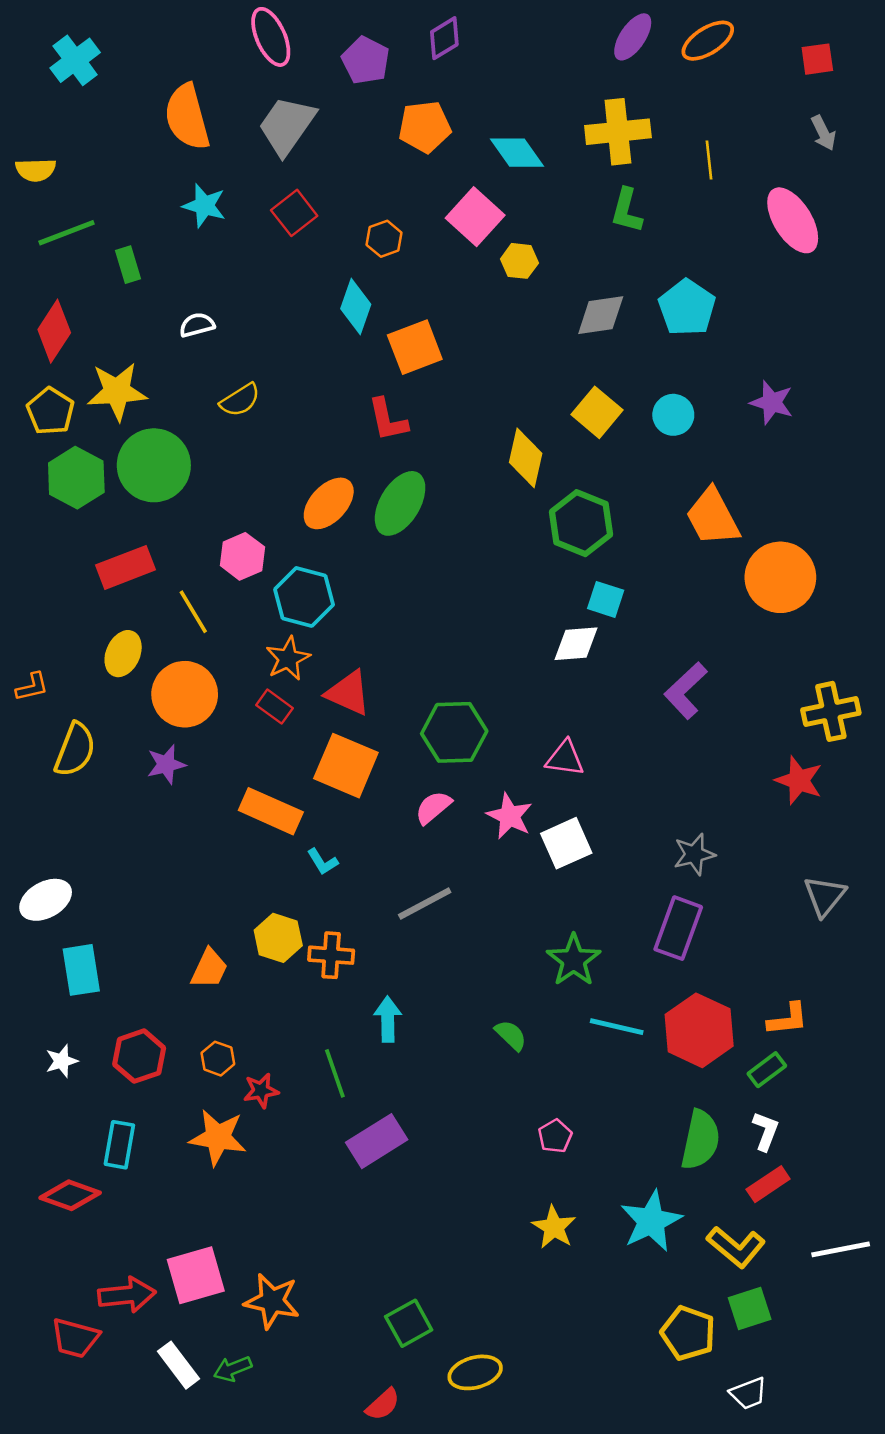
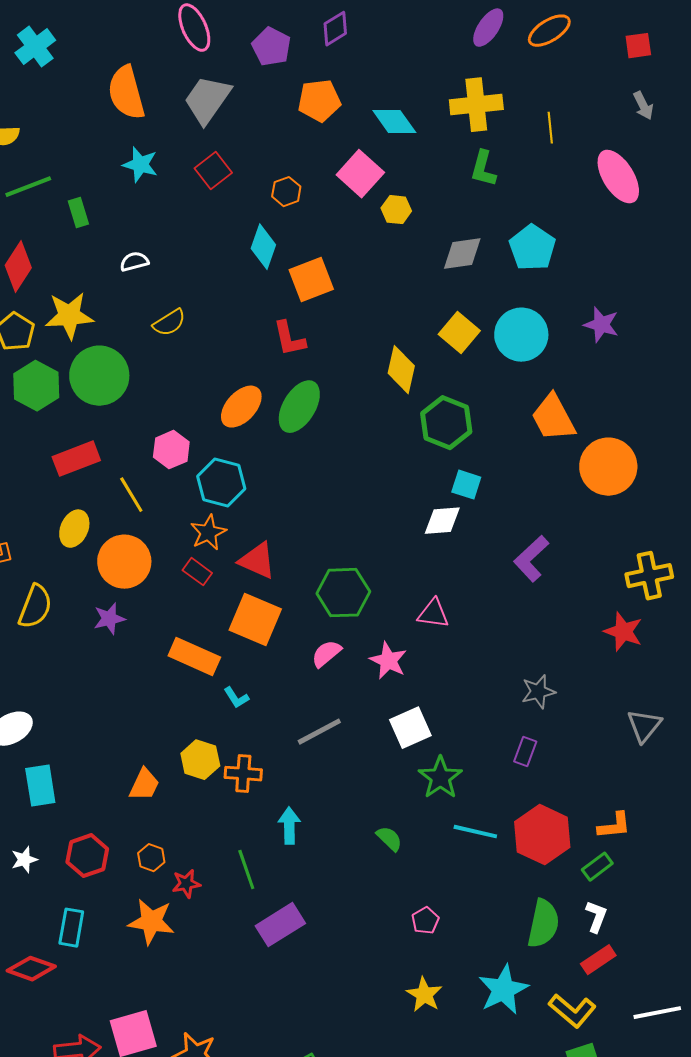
cyan circle: (673, 415) -> (521, 335), size x1.6
white square: (566, 843) -> (410, 728), moved
purple rectangle: (678, 928) -> (525, 752), size x0.6

